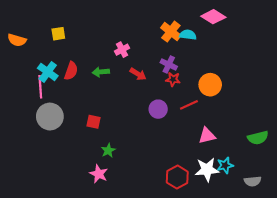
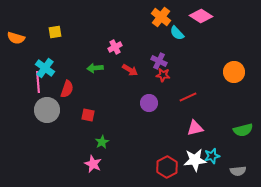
orange cross: (171, 32) -> (161, 17), moved
cyan semicircle: (188, 35) -> (177, 33), turned -140
red semicircle: (71, 71) -> (67, 89), moved
orange circle: (210, 85) -> (234, 72), moved
red line: (189, 105) -> (188, 97), moved

